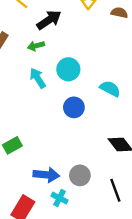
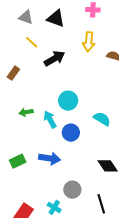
green arrow: (36, 46) -> (26, 112), moved
cyan arrow: (38, 78) -> (50, 119), moved
blue arrow: (46, 175) -> (50, 158), moved

